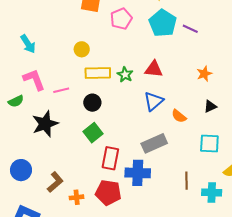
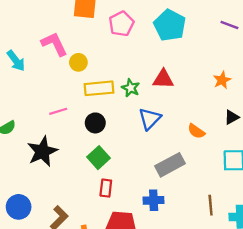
purple line: (190, 29) -> (229, 25), moved
pink L-shape: (34, 80) -> (54, 44), moved
blue triangle: (154, 101) -> (150, 119), moved
red rectangle: (110, 158) -> (106, 188), moved, size x0.7
blue cross: (138, 173) -> (154, 200), size x0.7

